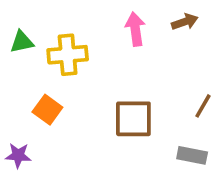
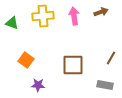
green triangle: (22, 42) -> (12, 23), turned 32
yellow cross: (68, 55) -> (43, 16), moved
purple star: (18, 155) -> (38, 85), moved

